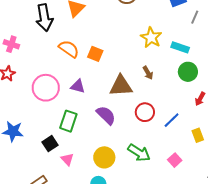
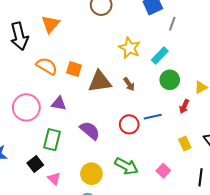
cyan rectangle: (180, 47) -> (160, 56), turned -60
brown triangle: (121, 86) -> (100, 81), moved
blue line: (172, 120) -> (153, 117), moved, turned 36

